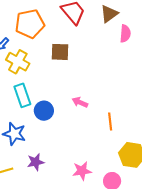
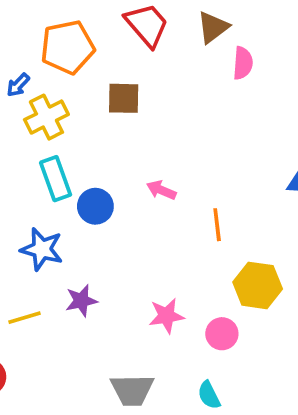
yellow cross: (18, 62) -> (46, 117), turned 35

